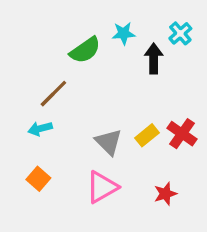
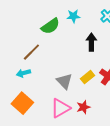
black arrow: (154, 58) -> (91, 42), moved
orange square: (38, 179) -> (22, 103), size x1.5
red star: (165, 194) -> (83, 107), moved

